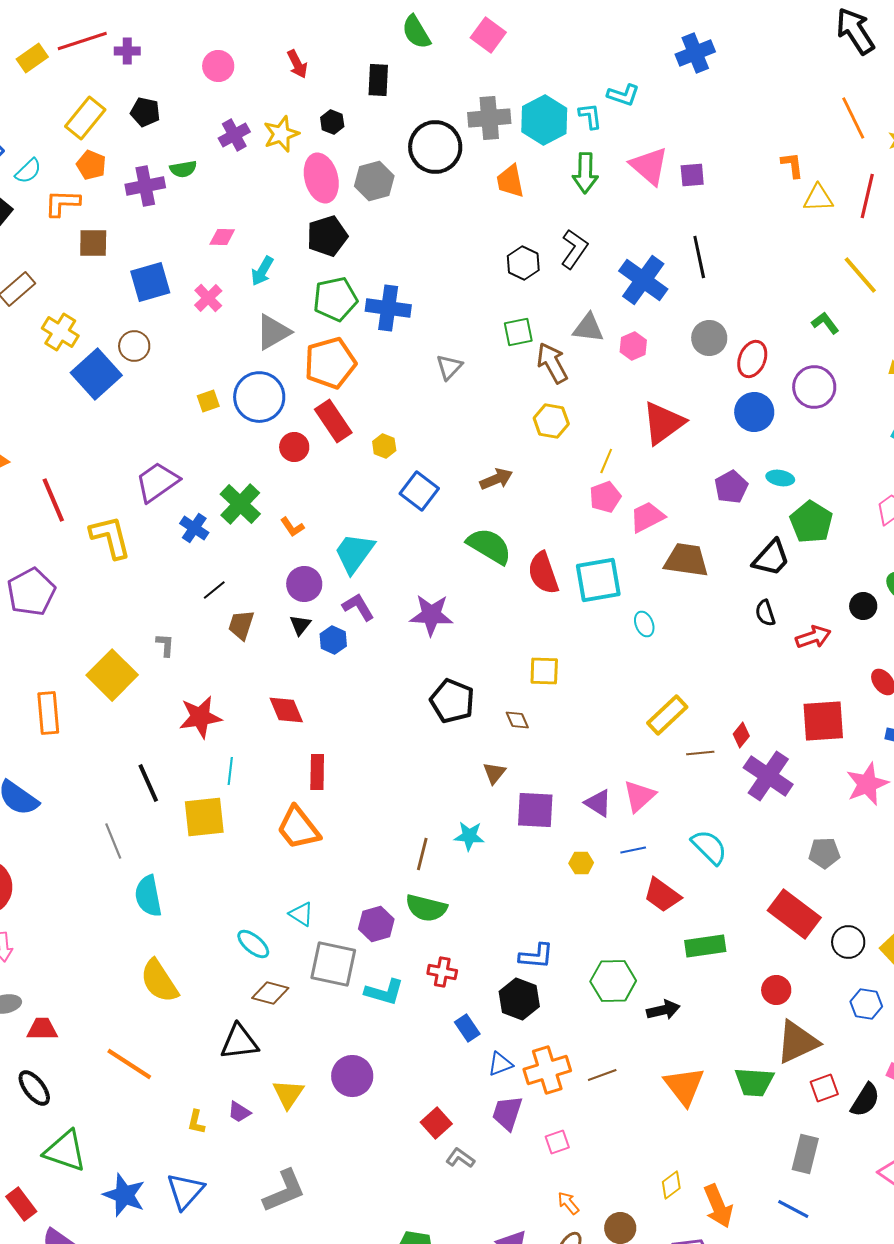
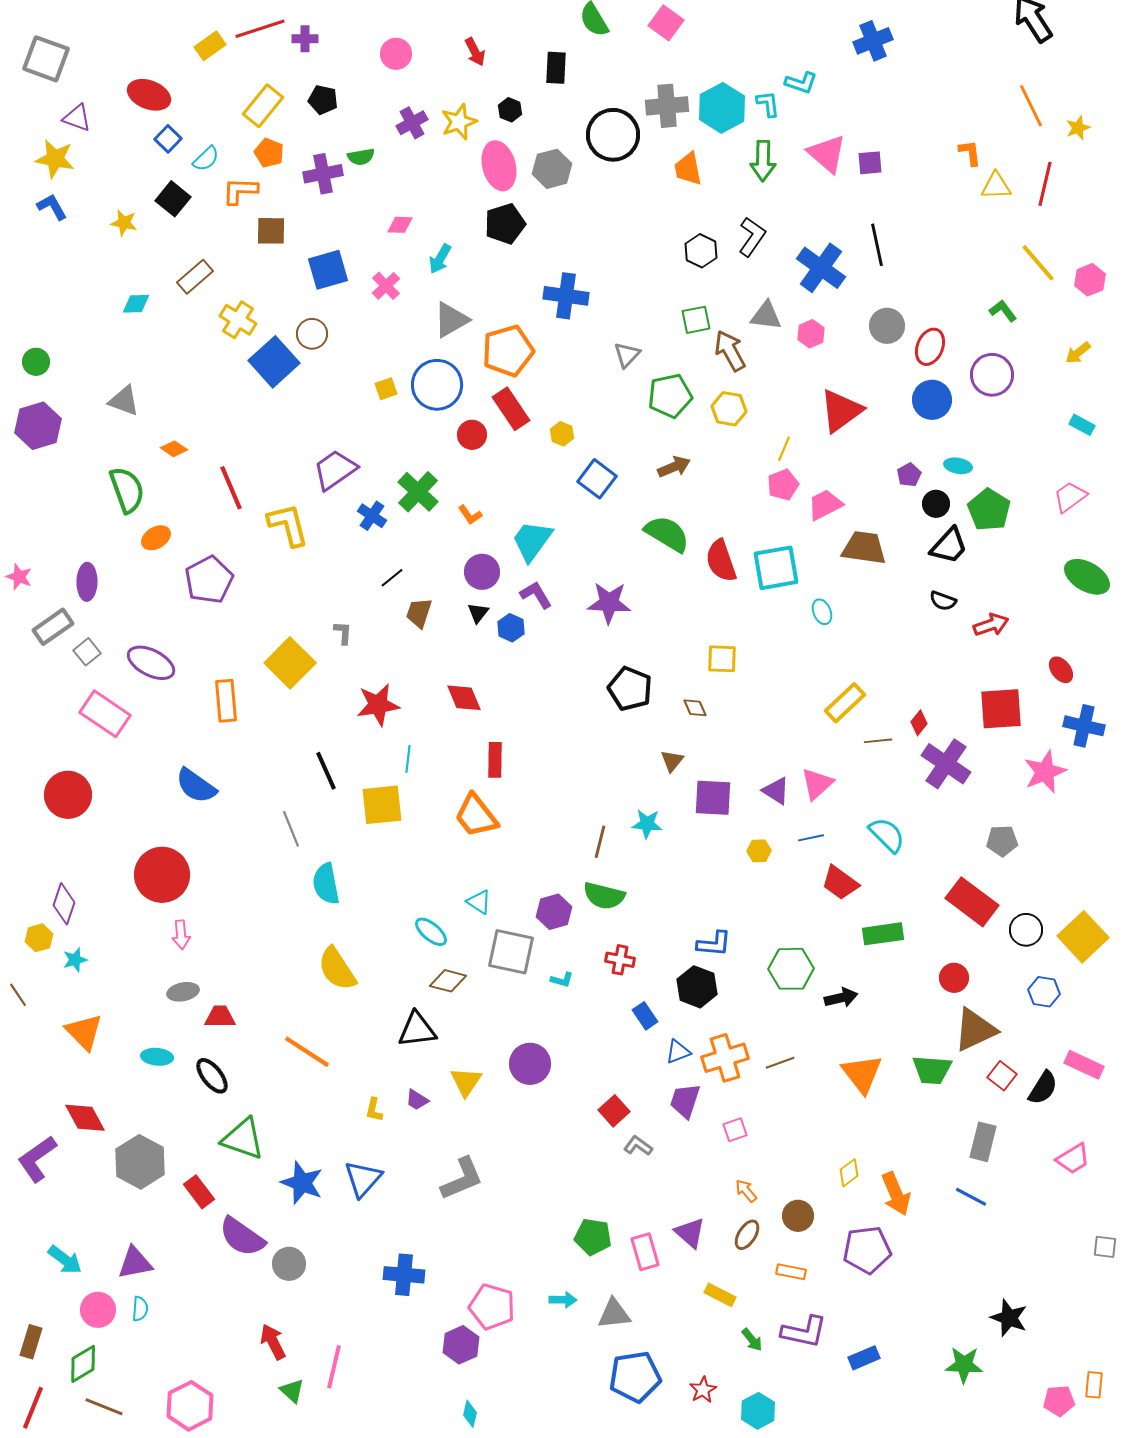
green pentagon: (335, 299) -> (670, 396), moved
purple pentagon: (731, 487) -> (909, 475), size x0.7
black circle: (863, 606) -> (936, 504), moved
black semicircle: (765, 613) -> (943, 601), turned -52
cyan L-shape: (384, 992) -> (562, 980), size x0.6
red square: (824, 1088) -> (1002, 1076), turned -32

